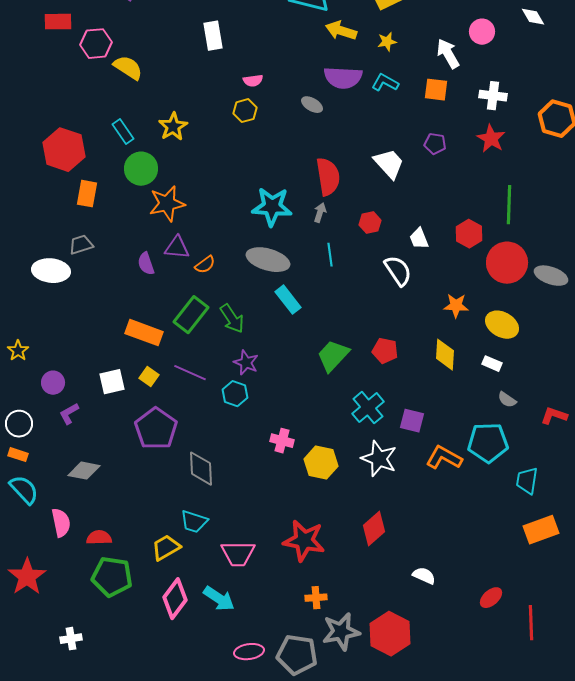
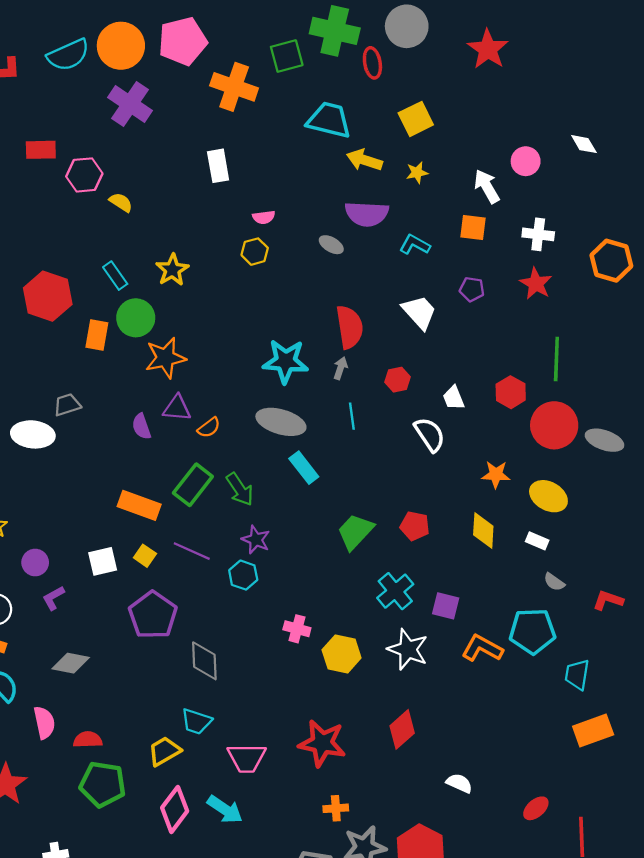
yellow semicircle: (128, 68) -> (121, 202), size x0.7
cyan L-shape: (385, 83) -> (415, 245), moved
orange rectangle: (87, 194) -> (97, 335), moved

